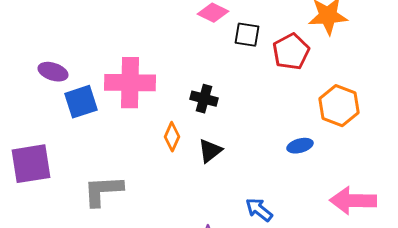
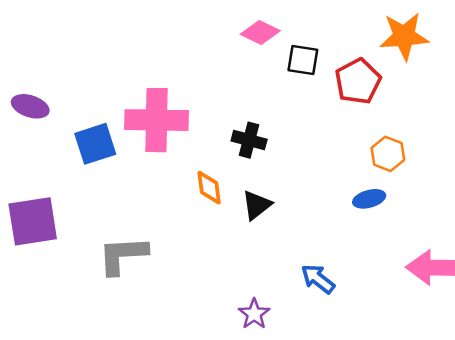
purple ellipse: (53, 72) -> (30, 106), moved
orange hexagon: (339, 106) -> (388, 154), moved, size x0.7
orange diamond: (172, 137) -> (209, 188), turned -32

